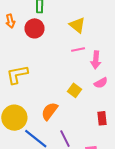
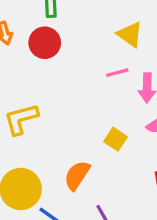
yellow triangle: (77, 25) -> (130, 34), moved

